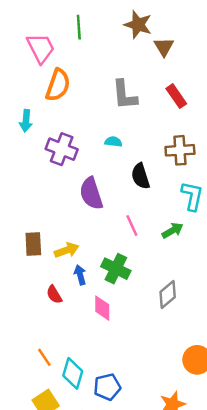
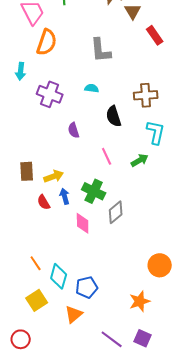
red rectangle: (176, 96) -> (155, 35), moved
purple semicircle: (91, 193) -> (74, 130), size x0.6
red semicircle: (54, 295) -> (44, 202), moved
gray diamond: (168, 295) -> (116, 212), moved

